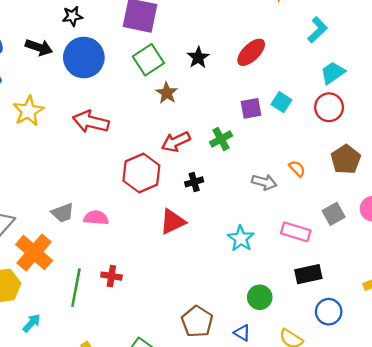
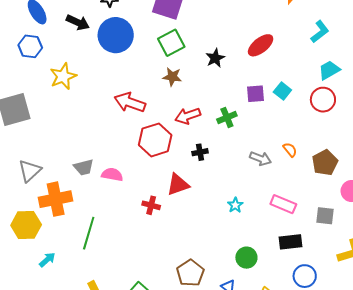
black star: (198, 57) -> (215, 58), moved
brown star: (167, 93) -> (172, 77), moved, turned -30
red arrow: (91, 122) -> (130, 102), moved
brown pentagon: (346, 159) -> (325, 163), moved
gray square: (334, 214) -> (325, 216), moved, turned 30
cyan star: (241, 238) -> (235, 205), size x0.7
orange cross: (34, 252) -> (56, 199), turned 32
red cross: (111, 276) -> (151, 205), moved

